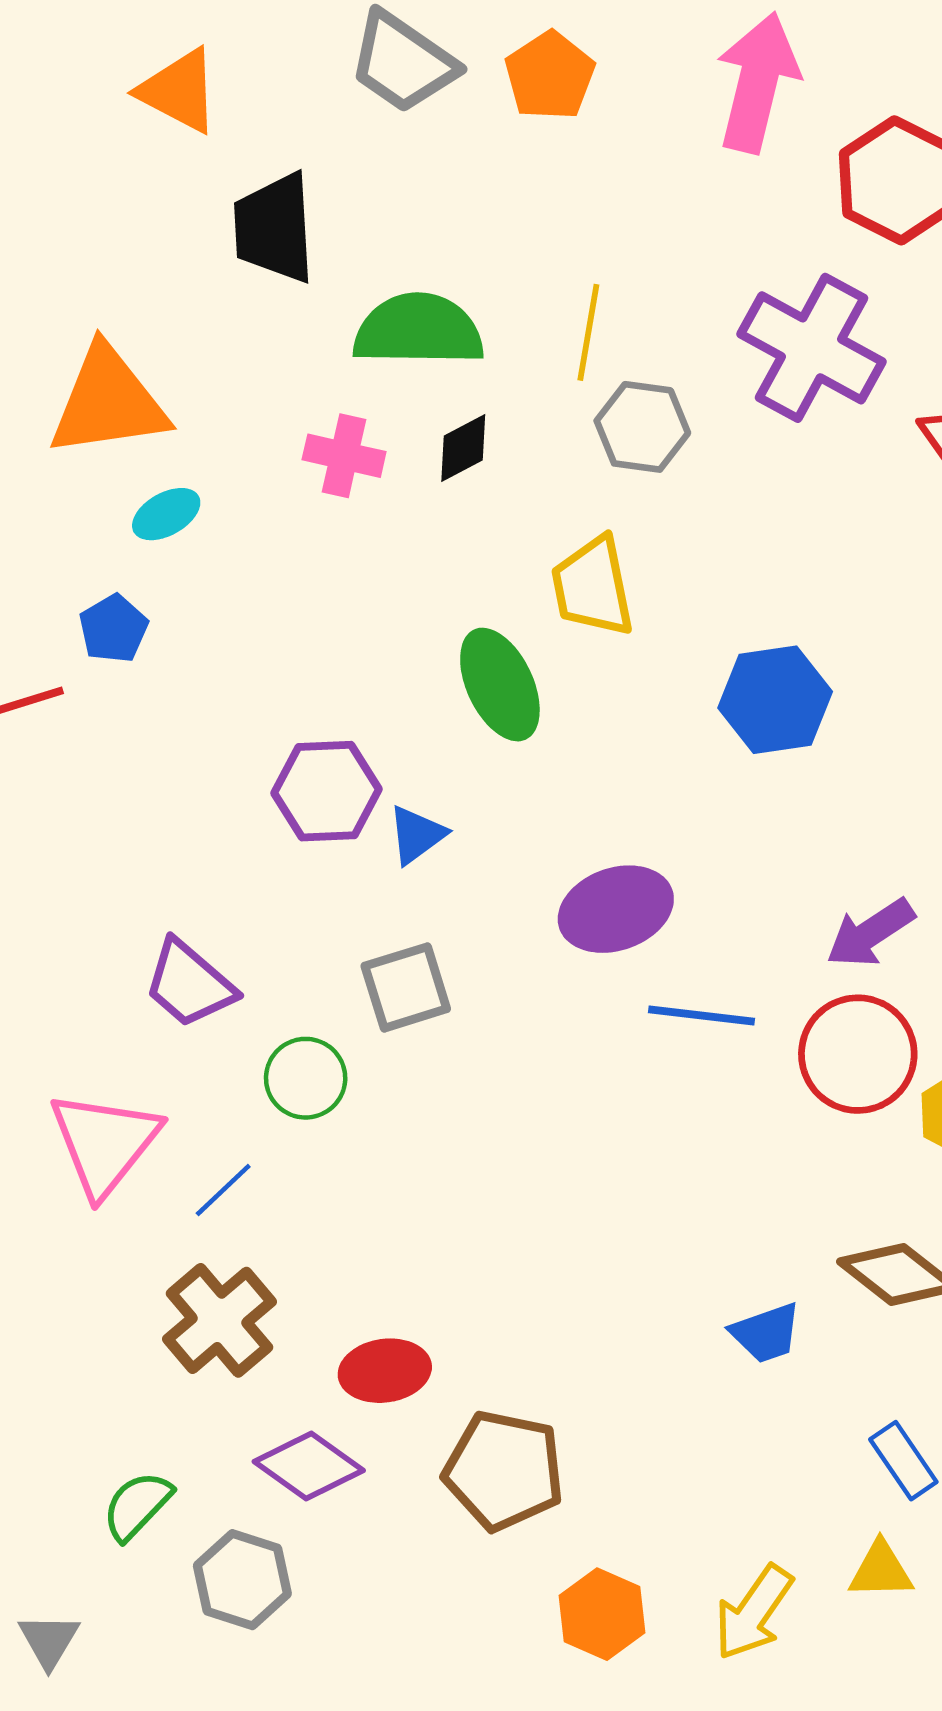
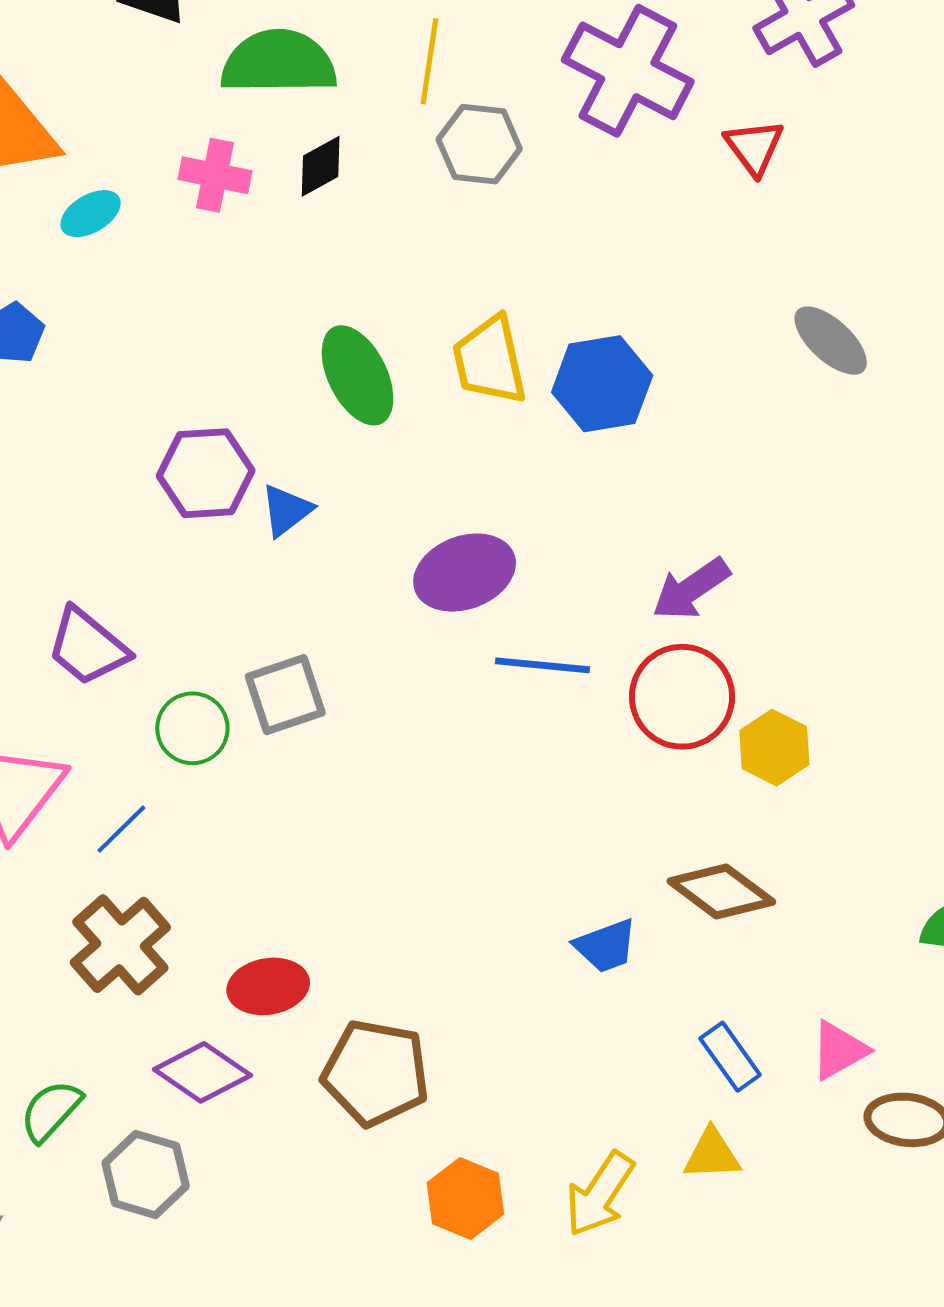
cyan ellipse: (166, 514) -> (91, 214), moved
yellow trapezoid: (593, 587) -> (490, 360), moved
gray square: (406, 987) -> (285, 695), moved

